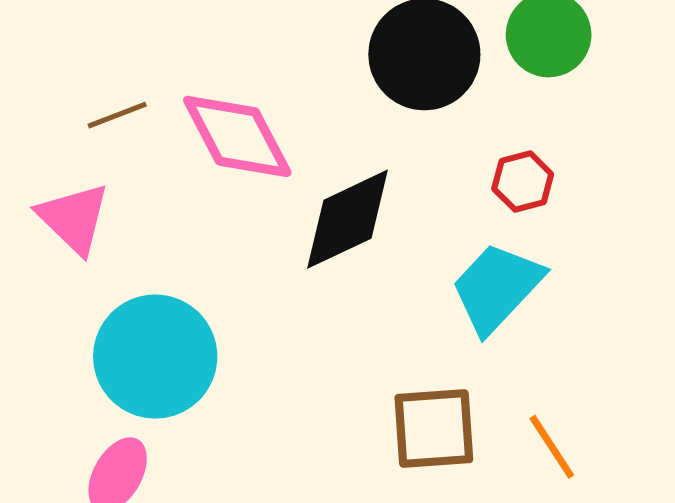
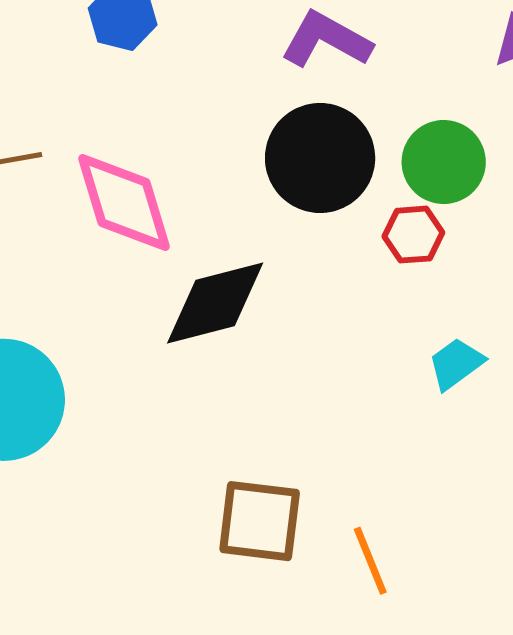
red hexagon: (523, 182) -> (413, 235), moved
cyan trapezoid: (497, 288) -> (456, 364), moved, size x0.6

